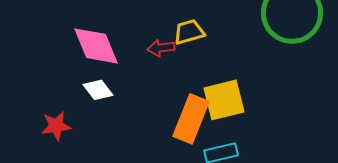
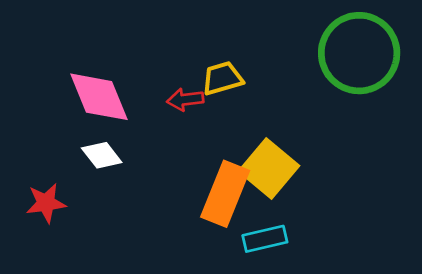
yellow square: (224, 100) -> (269, 168), turned -36

